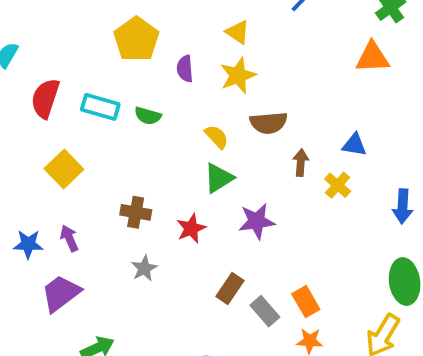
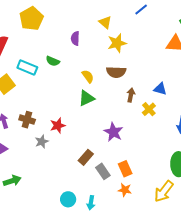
yellow pentagon: (136, 39) -> (31, 19), moved
yellow star: (238, 75) -> (117, 43), moved
cyan rectangle: (100, 107) -> (27, 67), moved
brown cross: (136, 212) -> (27, 120), moved
purple star: (257, 221) -> (113, 132), moved, turned 30
red star: (191, 228) -> (58, 126), moved

